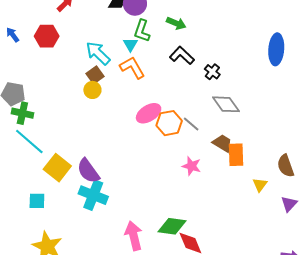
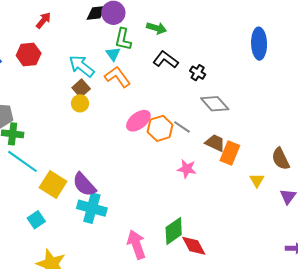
orange rectangle: (236, 155) -> (230, 153), turned 30
cyan square: (37, 201) -> (36, 220), turned -30
green diamond: (172, 226) -> (174, 231), turned -36

